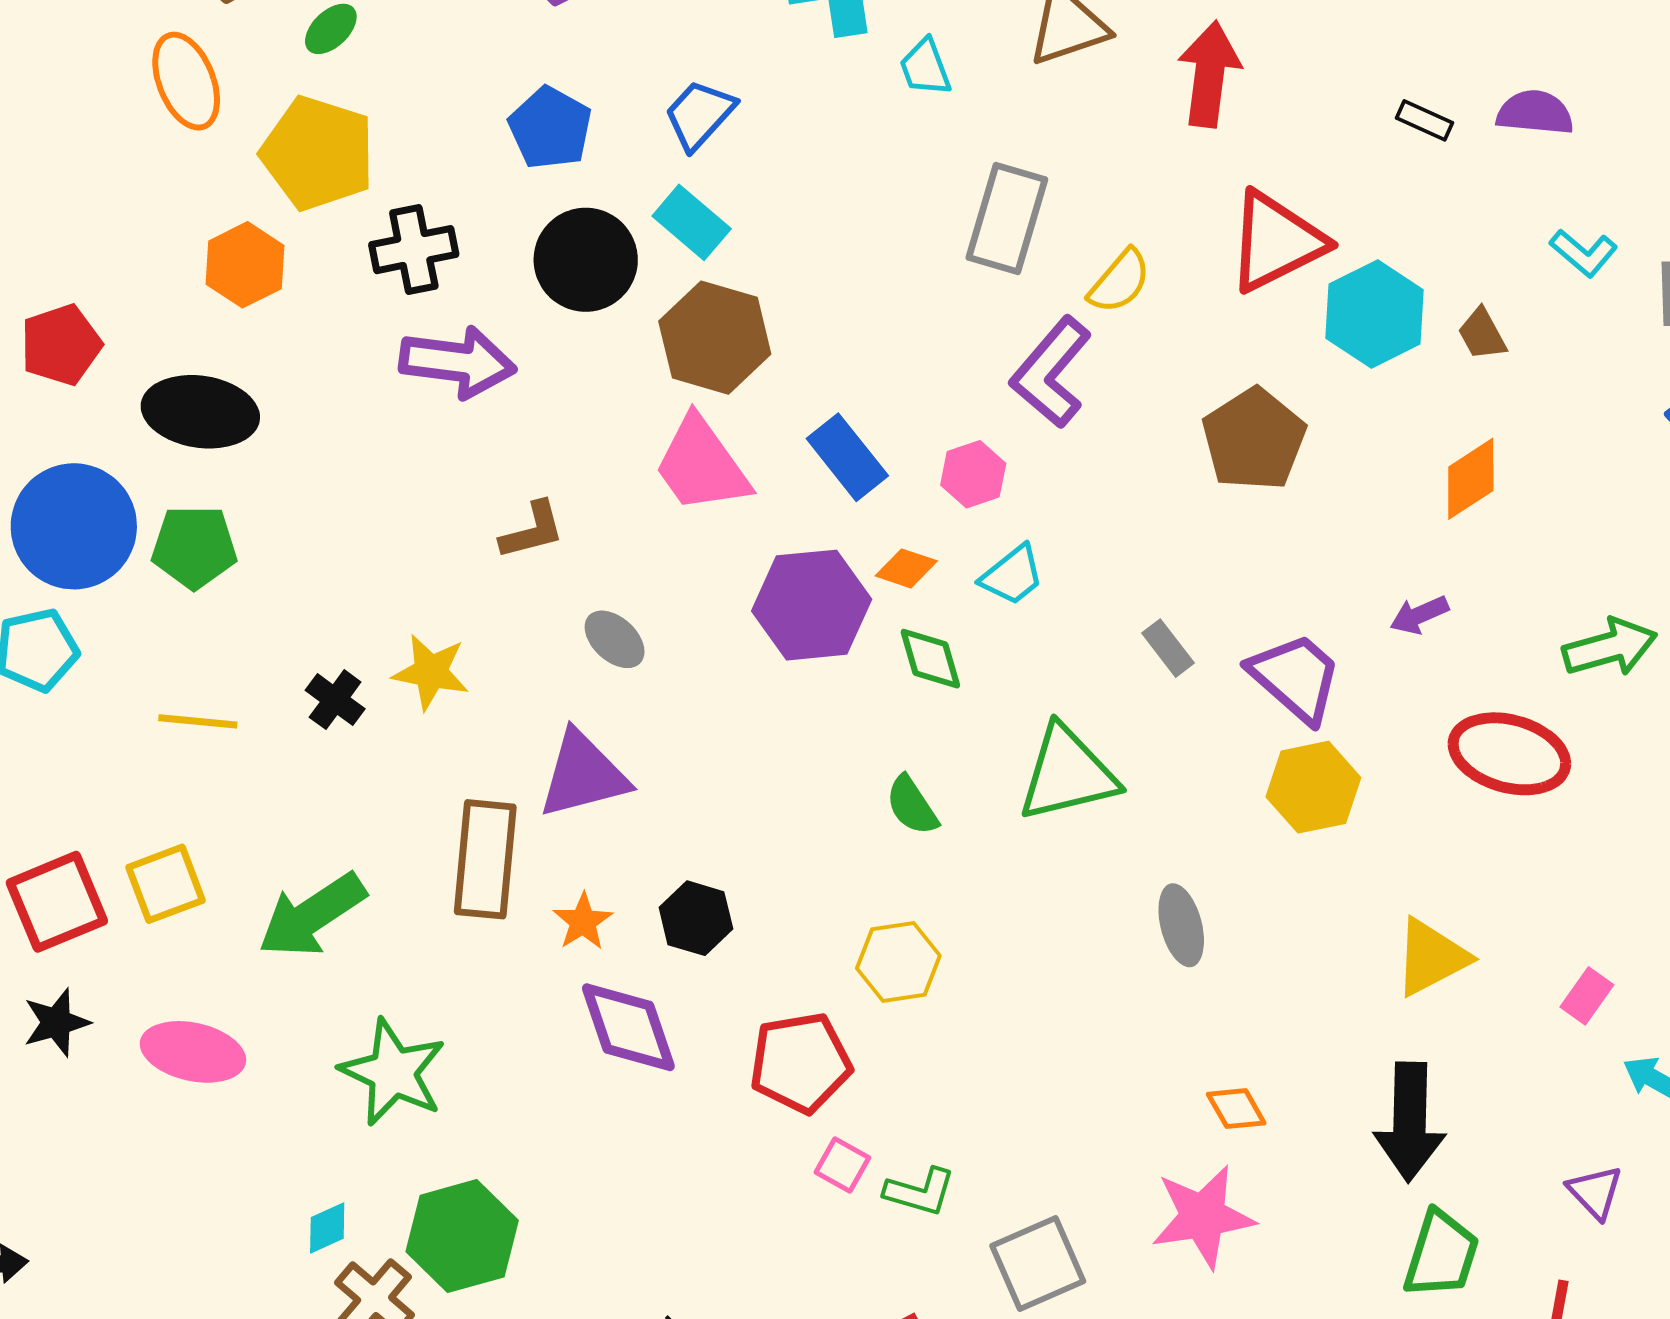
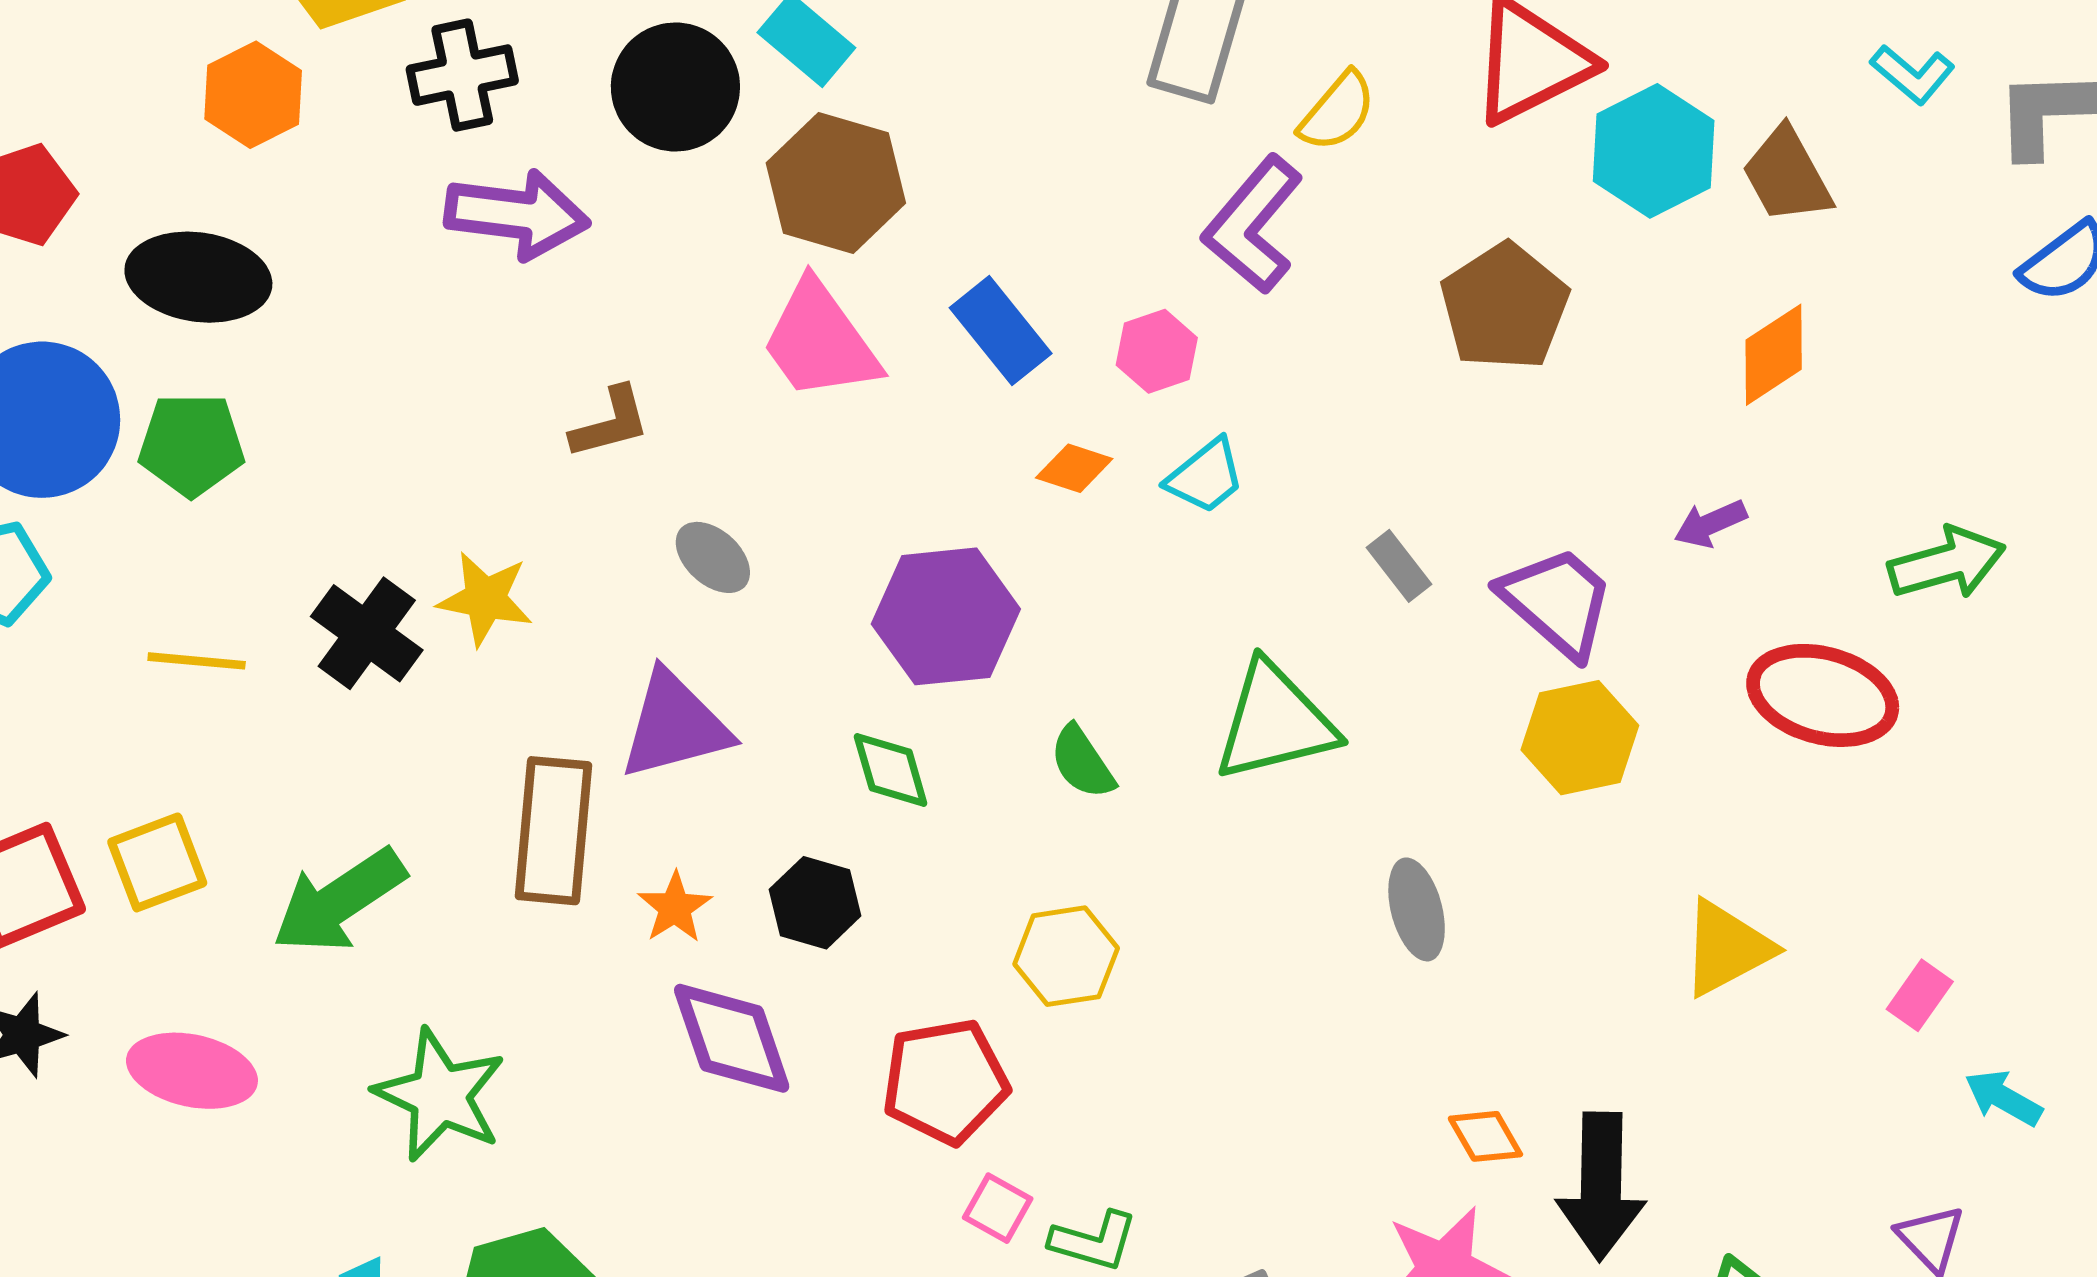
brown trapezoid: (1482, 334) -> (1787, 175), size x1.5
purple hexagon: (812, 605) -> (946, 616), moved
green diamond: (930, 659) -> (891, 770), moved
black cross: (335, 700) -> (367, 633), size x1.5
black arrow: (1410, 1122) -> (1601, 1186), moved

